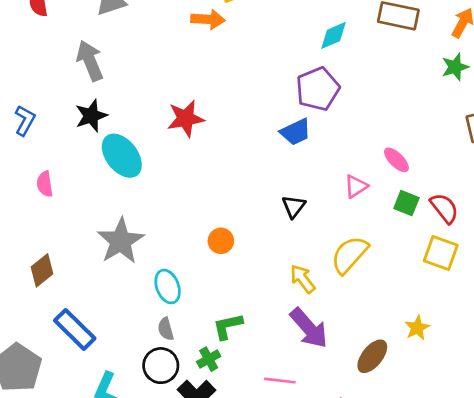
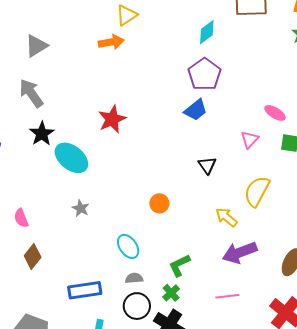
pink semicircle: (45, 184) -> (21, 218), moved
gray star: (121, 241) -> (81, 208), moved, size x0.5
purple arrow: (309, 328) -> (240, 252), turned 124
blue rectangle: (75, 329) -> (85, 290), moved, turned -40
gray semicircle: (166, 329) -> (134, 278), turned 114

